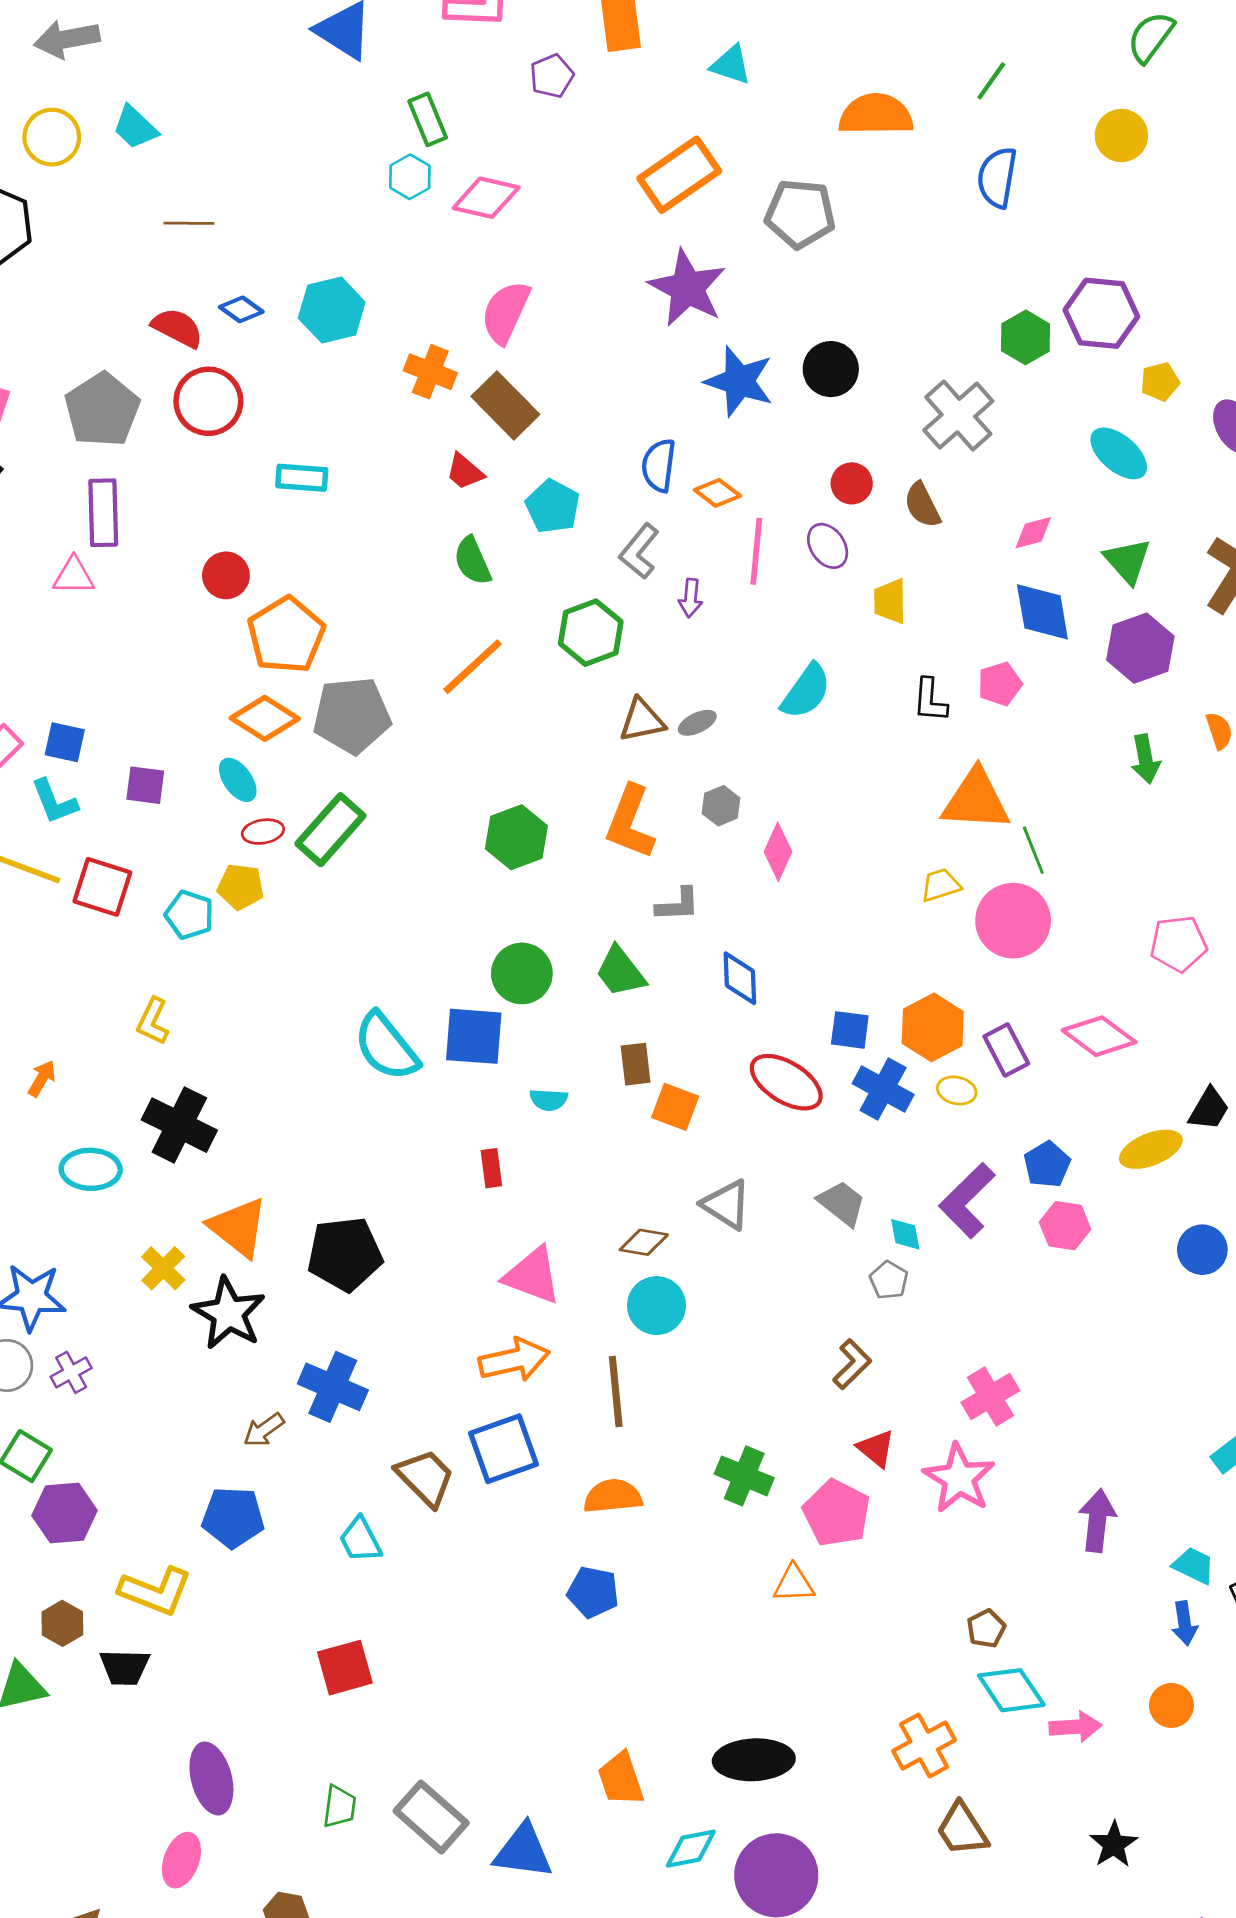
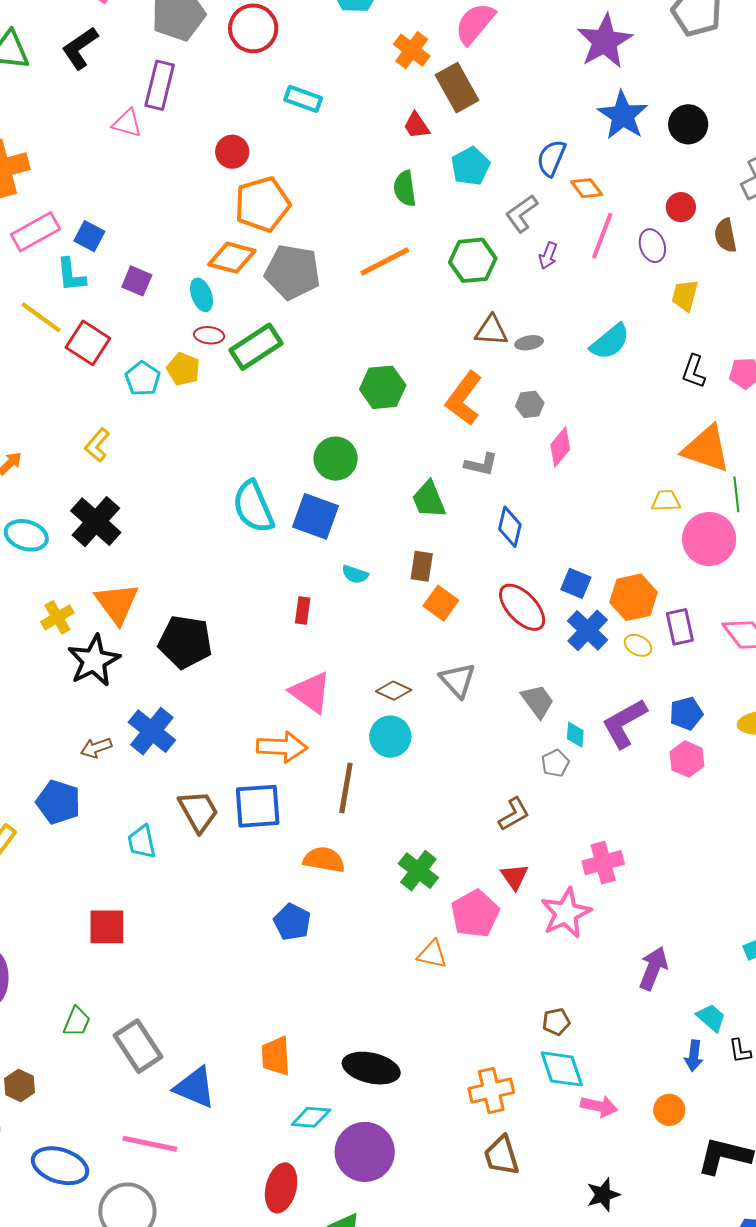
orange diamond: (265, 718) -> (232, 258), turned -33
green circle: (522, 973) -> (336, 459), moved

